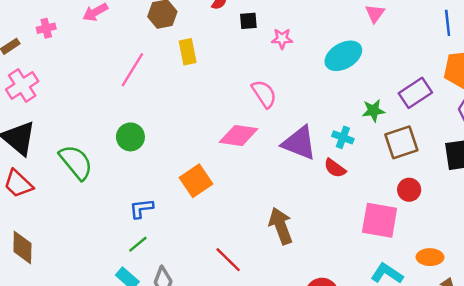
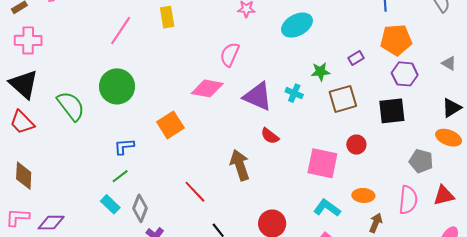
pink cross: (22, 85) -> (28, 40), turned 32
purple rectangle: (415, 93) -> (356, 58), size x0.6
pink semicircle: (264, 94) -> (230, 54), turned -125
green circle: (130, 137) -> (117, 86), size x1.5
red semicircle: (335, 168) -> (270, 136), moved
red circle: (409, 190) -> (356, 145), moved

